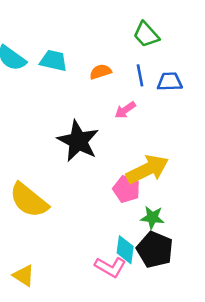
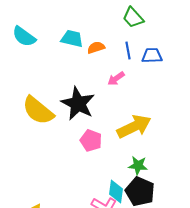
cyan trapezoid: (53, 61) -> (72, 39), moved
pink pentagon: (126, 189) -> (91, 141), moved
yellow semicircle: (29, 200) -> (38, 111), moved

